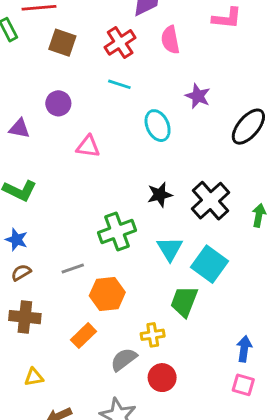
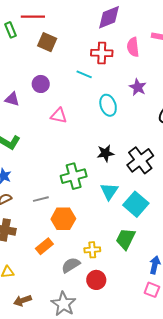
pink semicircle: (170, 40) -> (133, 47), moved
red cross: (120, 42) -> (102, 53), moved, turned 30
green trapezoid: (184, 301) -> (126, 239), moved

